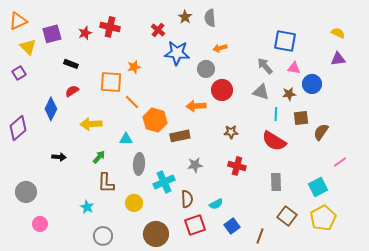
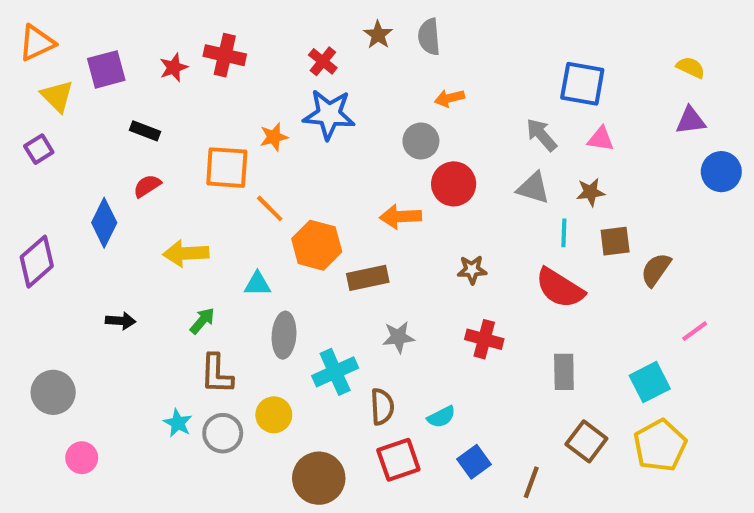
blue star: (177, 53) -> (329, 114), moved
blue circle: (312, 84) -> (721, 172), moved
gray circle: (103, 236) -> (223, 433), moved

